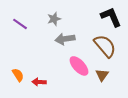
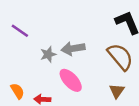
gray star: (54, 19) -> (48, 54), moved
pink ellipse: (79, 66) -> (71, 80), moved

